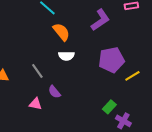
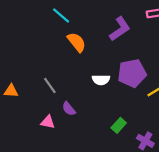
white semicircle: (66, 56) -> (101, 80), moved
green rectangle: (109, 107) -> (119, 125), moved

